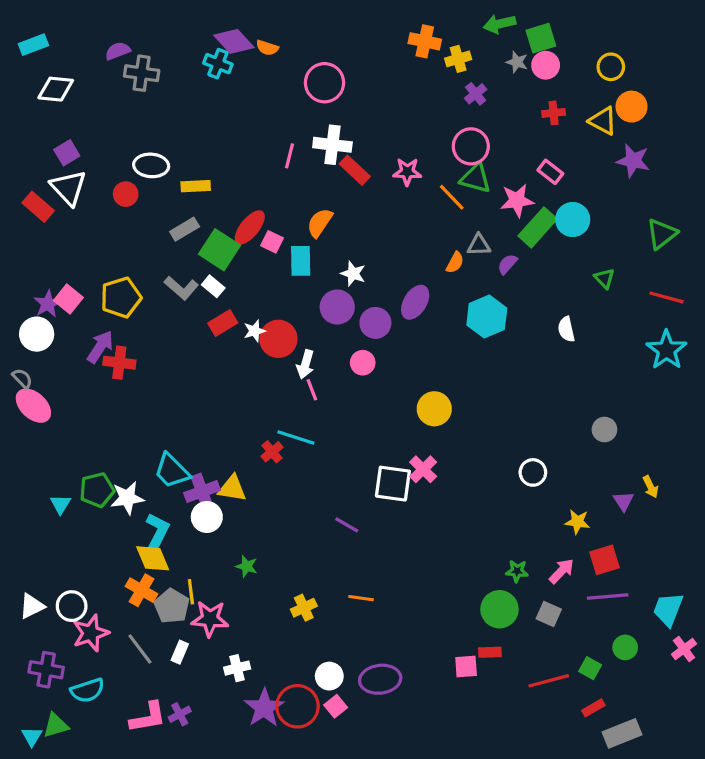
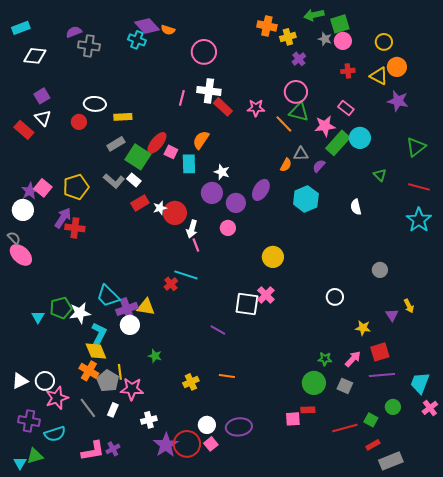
white triangle: (68, 188) -> (43, 118), size x0.7

